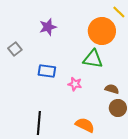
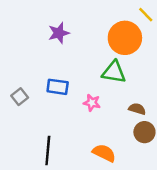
gray square: (15, 49) -> (20, 97), moved

